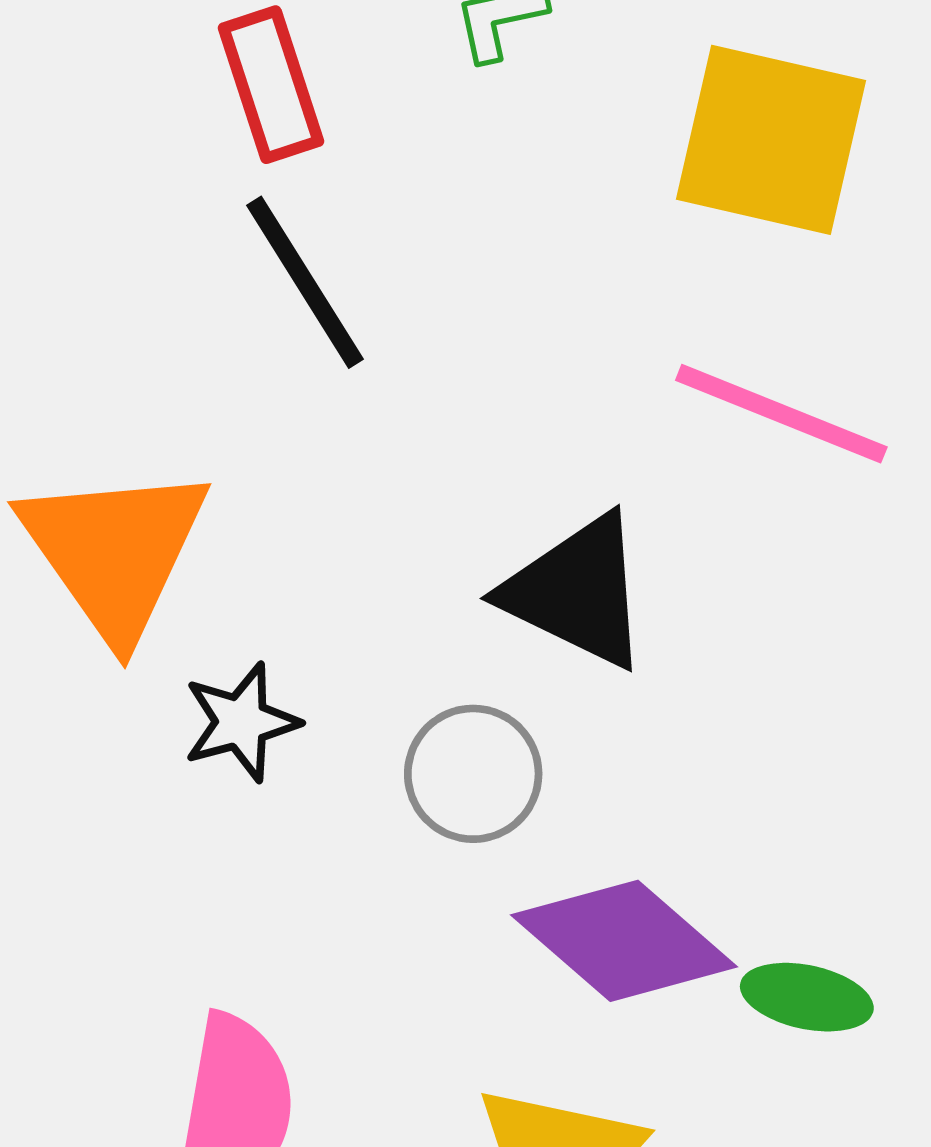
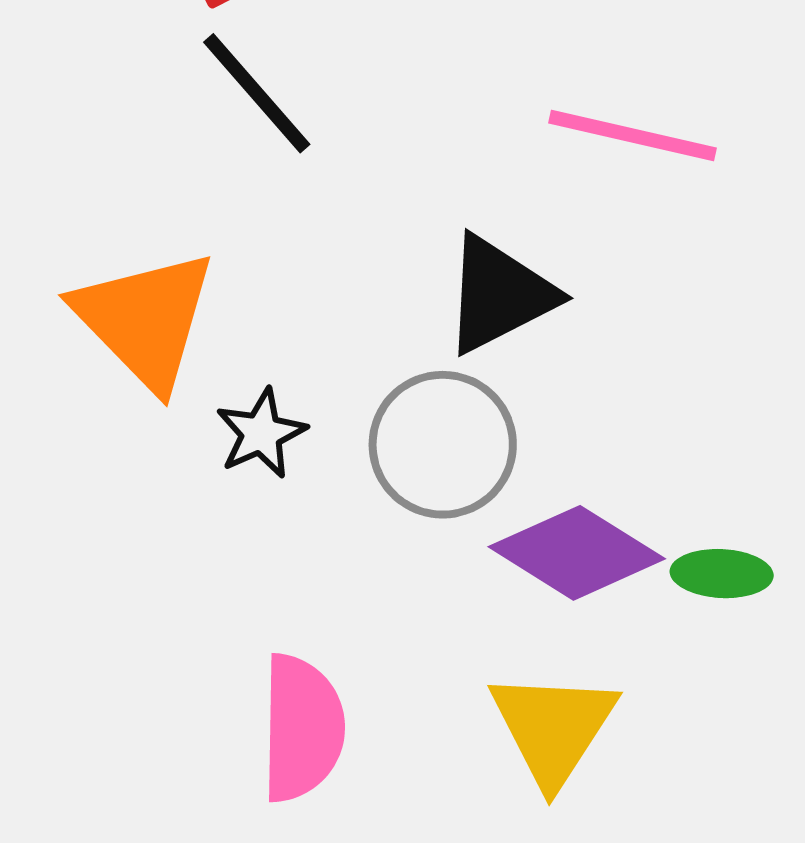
black triangle: (577, 592) -> (499, 294), turned -44
gray circle: (473, 774) -> (443, 445), size x1.4

